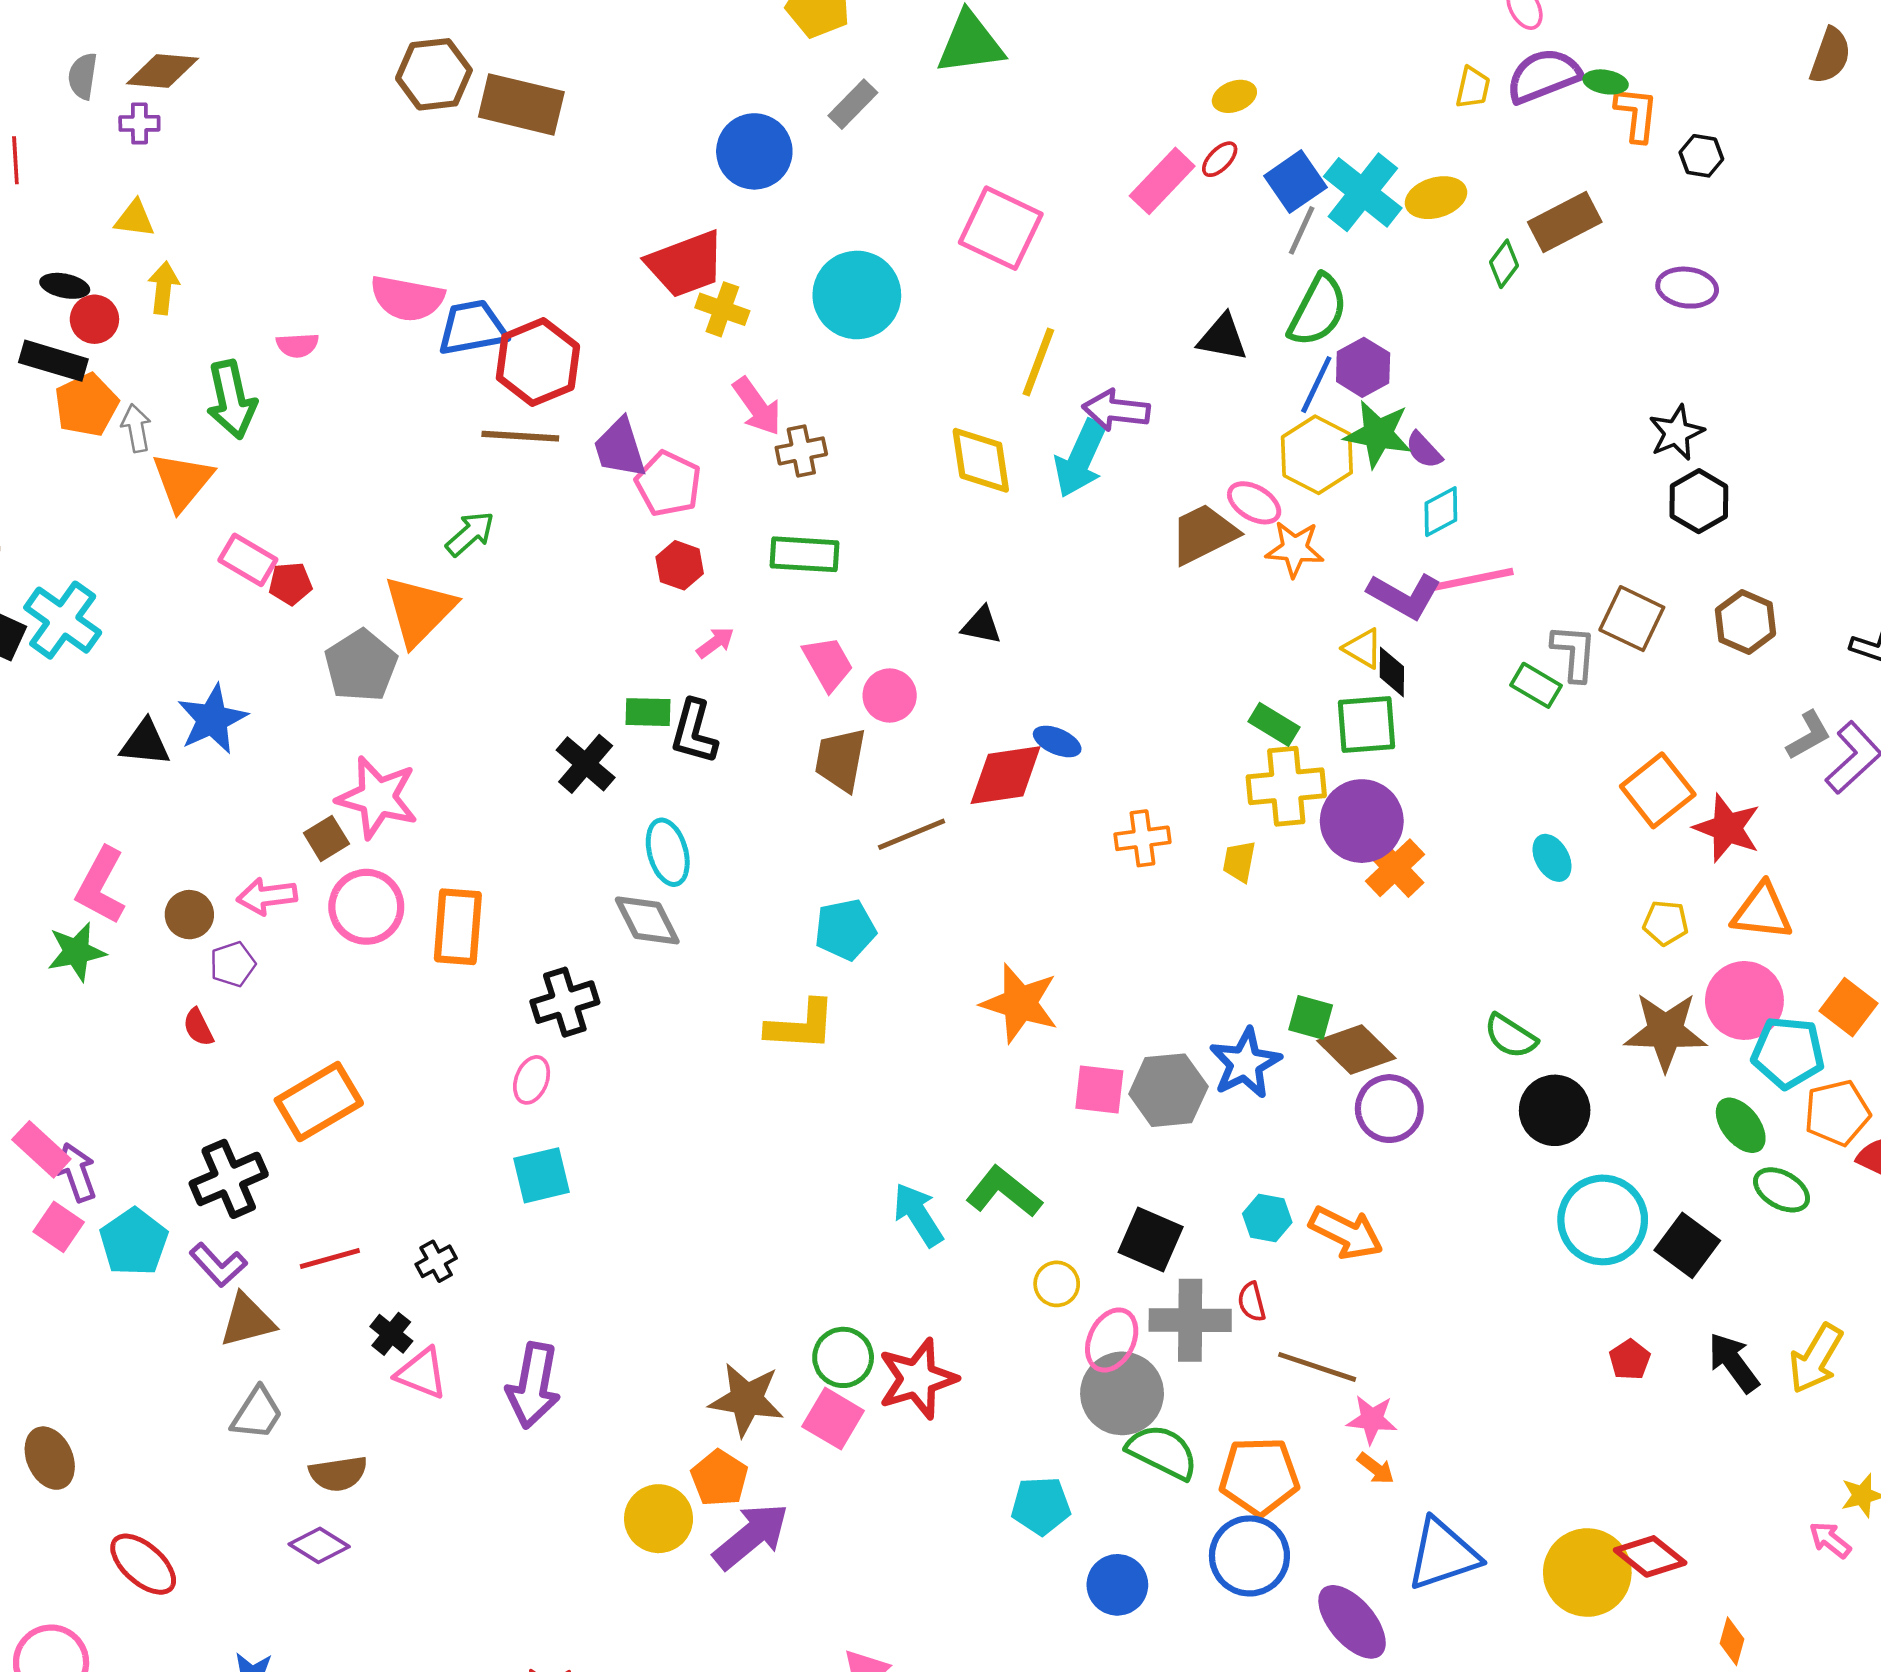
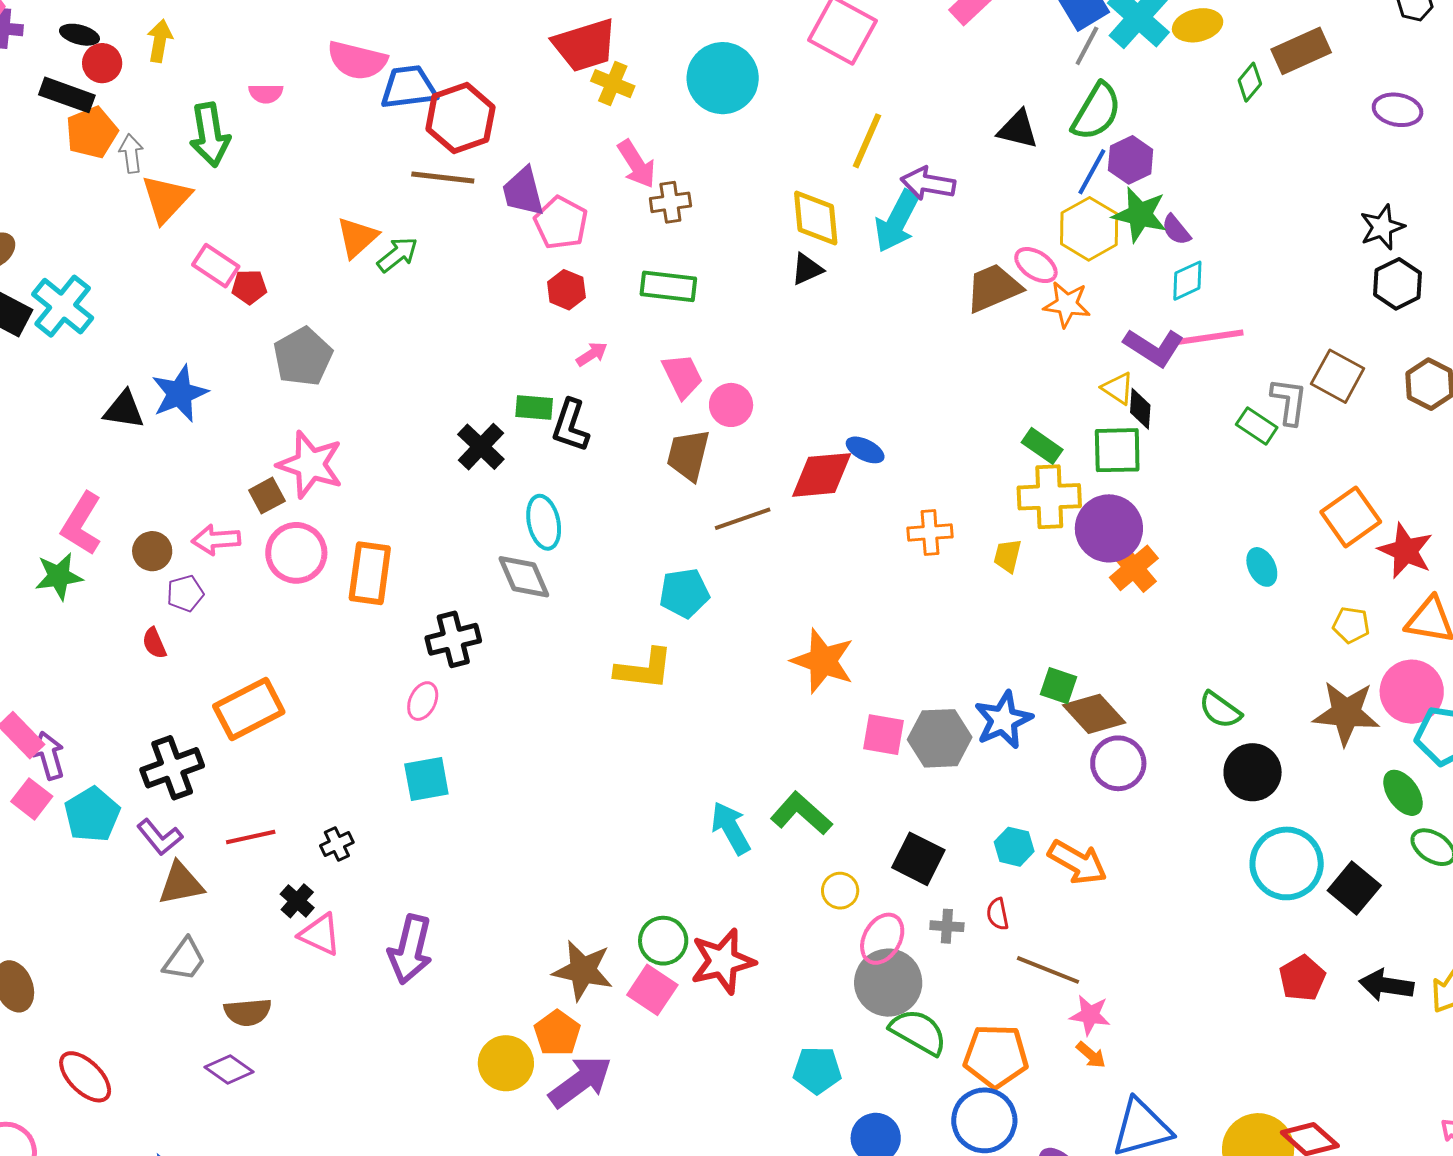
orange triangle: (419, 610) -> (357, 237), moved, size x0.7
black triangle: (981, 625) -> (807, 269), moved, turned -39
gray cross: (1190, 1320) -> (947, 926), size x0.5
red pentagon: (1630, 1360) -> (1302, 978), size x1.4
black arrow: (1733, 1363) -> (1386, 985), turned -48

